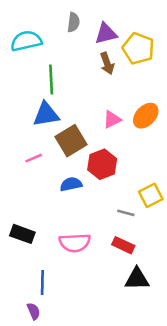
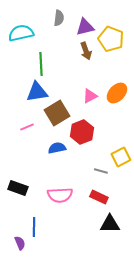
purple semicircle: (34, 311) -> (20, 243), moved

